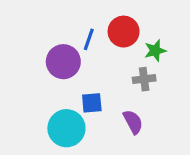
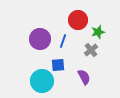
blue line: (89, 39) -> (63, 41), moved
gray cross: (144, 79) -> (91, 50), turned -32

